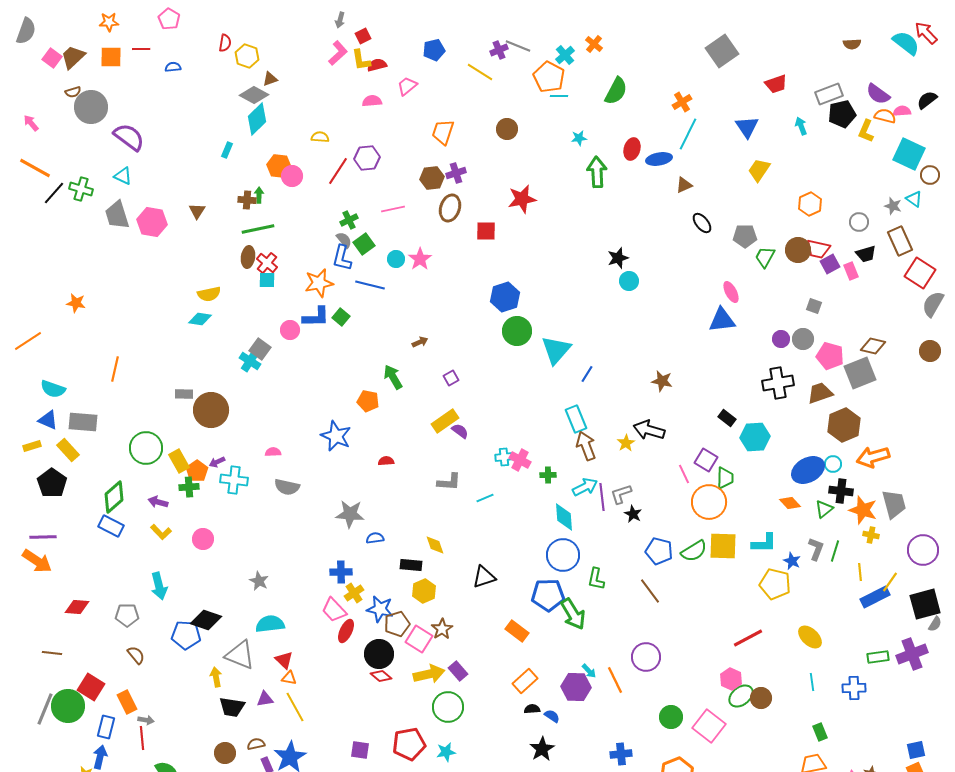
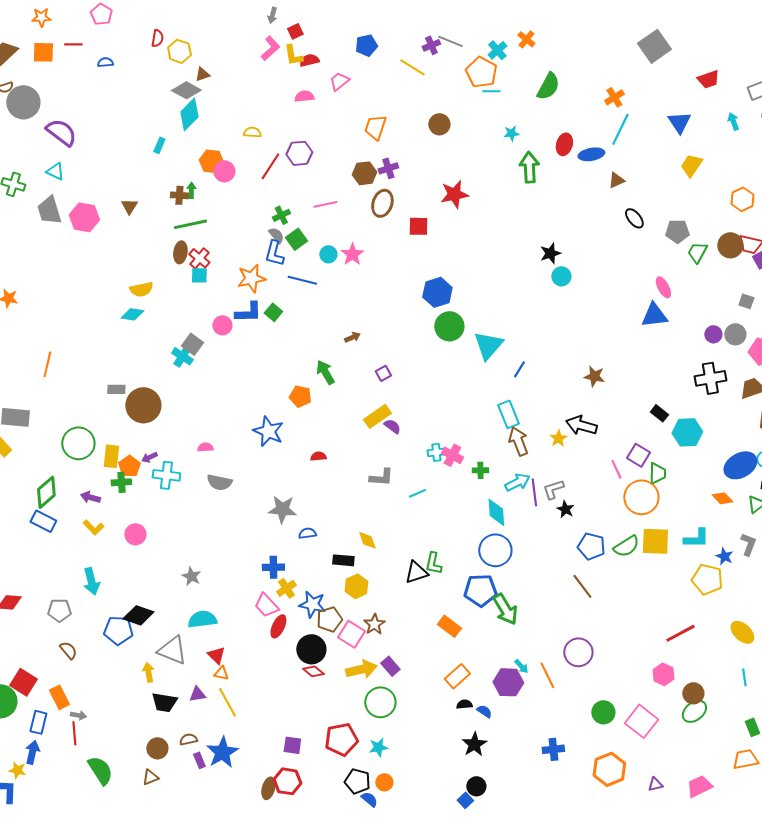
yellow rectangle: (179, 461) -> (111, 456), turned 35
green L-shape: (596, 579) -> (433, 563), moved
green ellipse: (741, 696) -> (694, 711), moved

